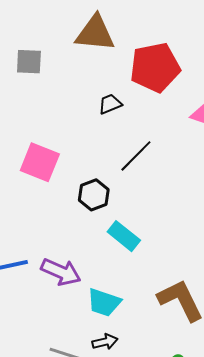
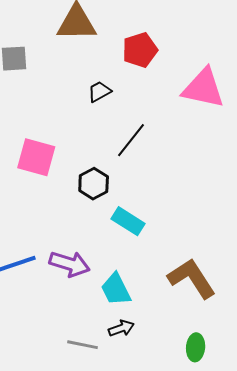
red pentagon: (155, 67) -> (140, 50), size x0.7
cyan trapezoid: (104, 302) -> (116, 289), turned 51

